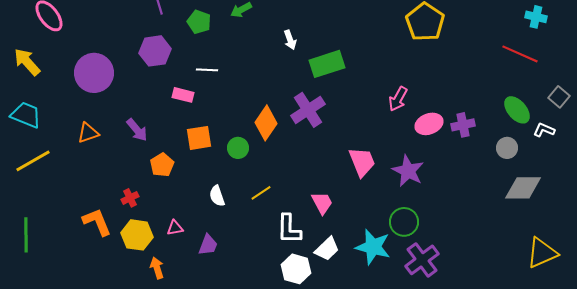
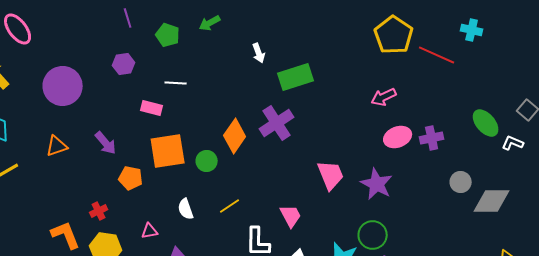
cyan cross: (536, 17) -> (472, 30), moved
purple hexagon: (155, 51) -> (124, 64), size x0.7
red line: (520, 54) -> (437, 55), moved
pink arrow: (398, 99) -> (384, 97), moved, turned 35
orange square: (199, 138) -> (168, 151), size x1.4
gray circle: (507, 148) -> (461, 182), moved
orange pentagon: (162, 165) -> (131, 178), turned -30
pink triangle: (175, 228) -> (150, 231), moved

